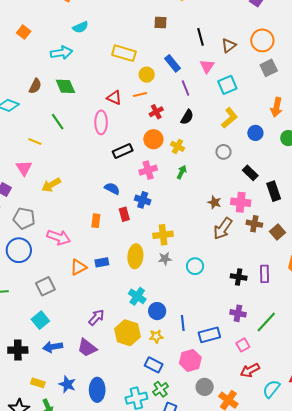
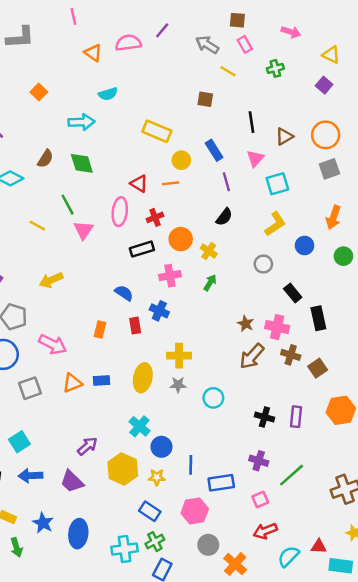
red cross: (156, 112) -> (155, 217), moved
pink triangle: (24, 168) -> (83, 230), moved
gray square: (45, 286) -> (30, 388), moved

